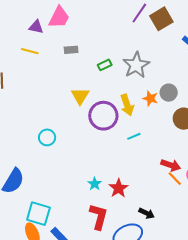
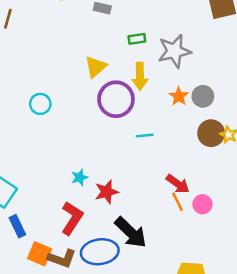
yellow arrow: (127, 105) -> (140, 76), moved
black arrow: (147, 213) -> (131, 232), size x1.8

